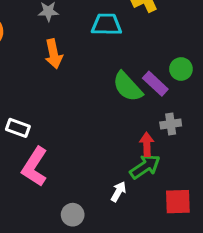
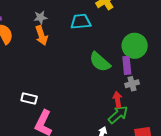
orange arrow: (54, 54) -> (41, 35), moved
green circle: (181, 69) -> (135, 46), size x1.6
purple rectangle: (155, 84) -> (127, 65), moved, turned 48

